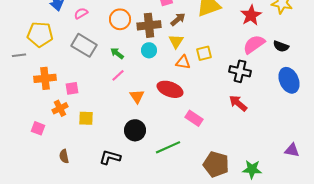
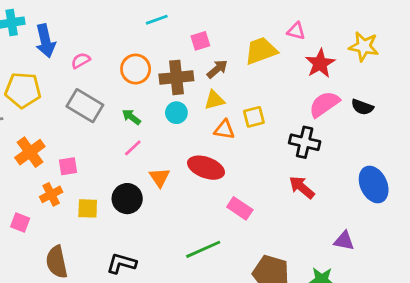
yellow triangle: (176, 41) -> (214, 100), turned 42
orange cross: (45, 78) -> (30, 152), turned -30
blue ellipse: (289, 80) -> (374, 184), moved
black circle: (135, 130) -> (127, 199), moved
purple triangle: (292, 150) -> (344, 241), moved
brown semicircle: (64, 156) -> (57, 262), size x1.6

